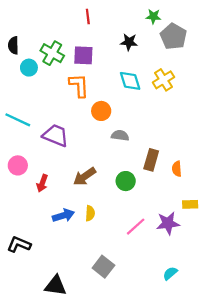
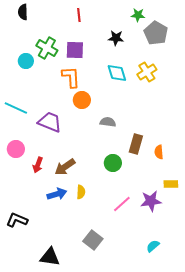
black semicircle: (13, 45) -> (23, 12), moved
orange circle: (101, 111) -> (82, 100), moved
brown arrow: (85, 177) -> (65, 167), moved

